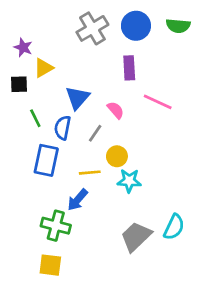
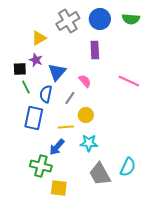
purple star: (23, 48) -> (36, 60), moved
yellow triangle: (44, 68) -> (39, 38), moved
black square: (19, 84) -> (20, 69), moved
pink line: (158, 102) -> (129, 81), moved
cyan star: (129, 181) -> (89, 143), moved
gray trapezoid: (136, 236) -> (100, 174), turned -75
yellow square: (50, 265) -> (59, 188), moved

